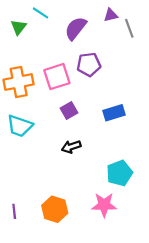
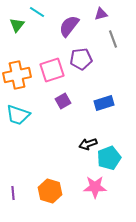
gray line: (129, 28) -> (113, 39), moved
black arrow: (71, 147) -> (88, 144), moved

